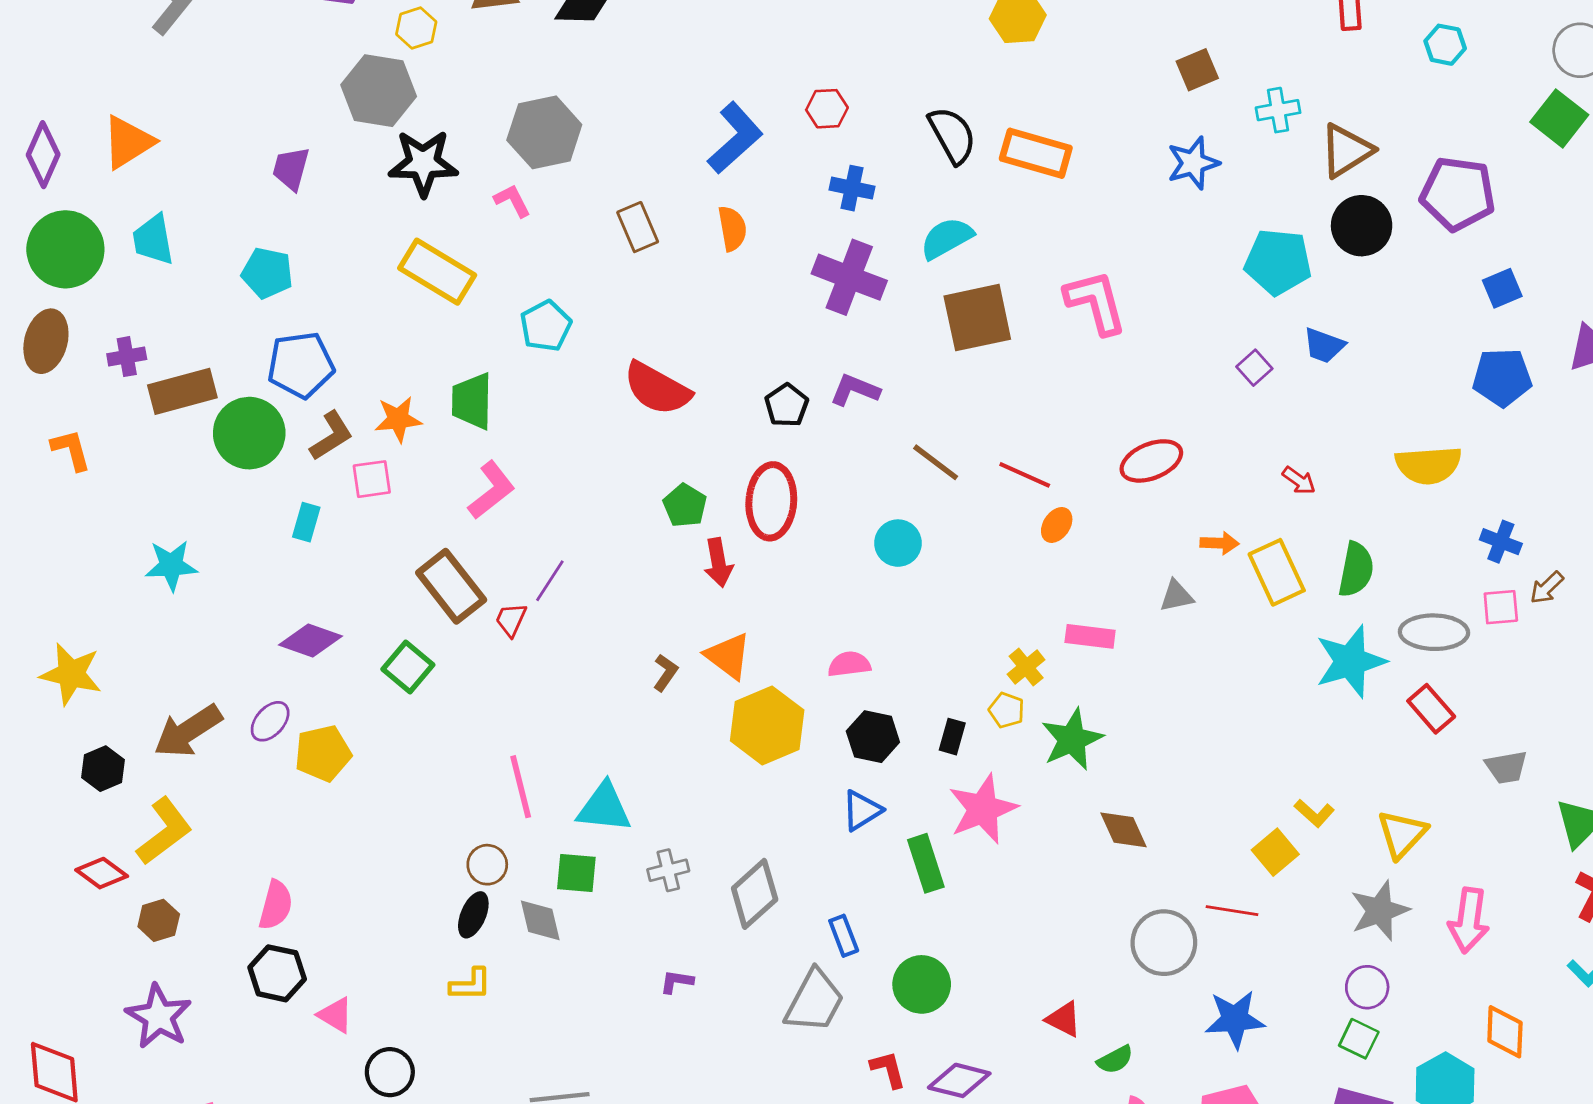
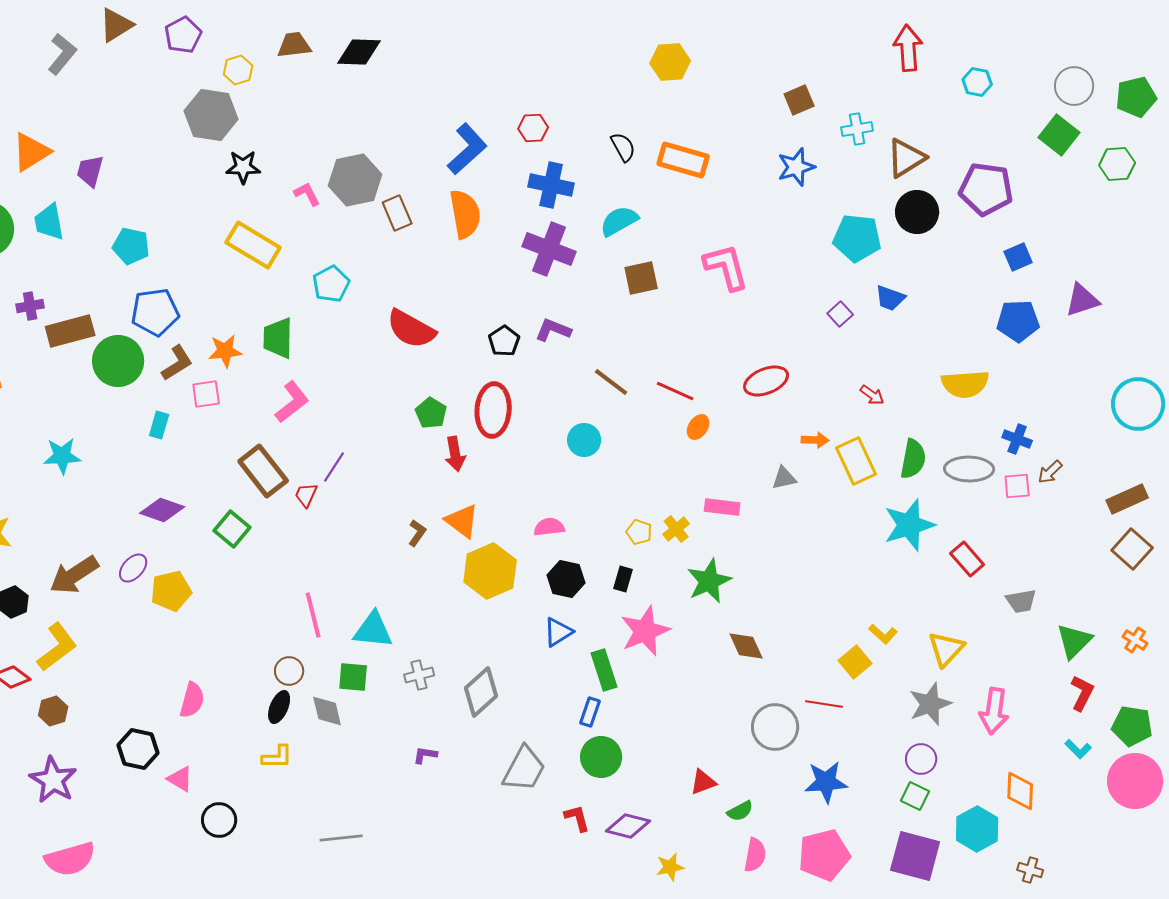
gray hexagon: (544, 132) -> (355, 180), moved
black semicircle: (952, 135) -> (623, 147), size x0.7
black star: (423, 163) -> (243, 167), size x0.7
purple trapezoid: (291, 169) -> (90, 171), moved
blue cross: (852, 188) -> (551, 185), size x1.4
orange semicircle: (732, 228) -> (465, 214), size x1.5
brown square: (977, 318) -> (641, 278), size x0.7
gray ellipse: (1434, 632) -> (969, 469), moved
yellow pentagon: (1007, 710) -> (639, 532), moved
pink semicircle: (276, 905) -> (192, 700), moved
blue rectangle: (844, 936) -> (590, 712), moved, turned 40
red triangle: (1064, 1019) -> (703, 782), turned -48

